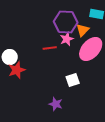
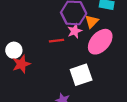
white square: (73, 80) -> (81, 75), size x1.5

